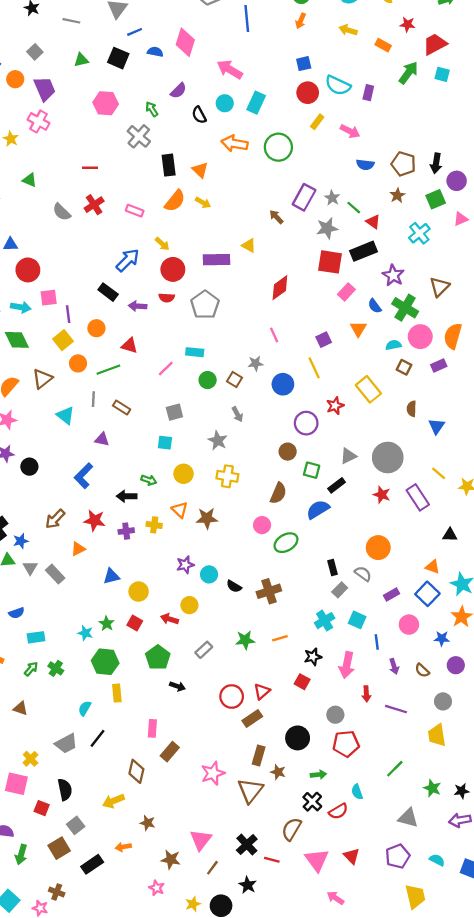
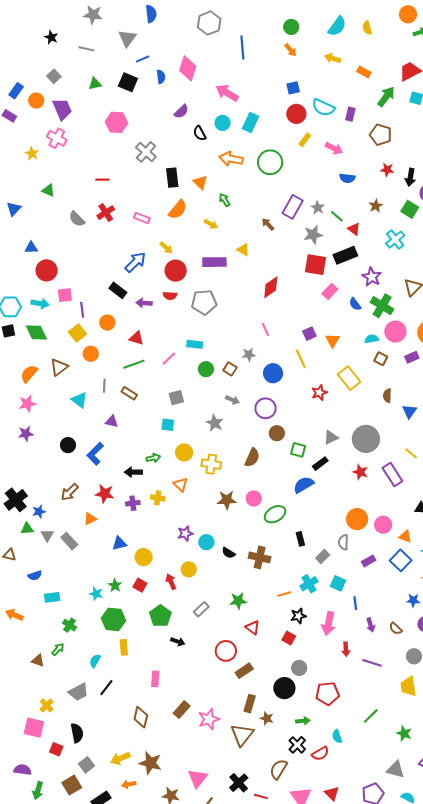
orange arrow: (301, 21) -> (291, 50), turned -64
red star: (408, 24) -> (387, 170), moved
blue semicircle: (155, 52) -> (161, 77), turned 72
green arrow: (152, 109) -> (225, 200), moved
brown pentagon: (403, 164) -> (381, 135), moved
green square: (436, 199) -> (410, 209), turned -36
yellow arrow: (203, 203) -> (211, 224), moved
gray pentagon: (205, 305) -> (204, 302), turned 30
orange triangle: (358, 329) -> (333, 340), moved
green line: (108, 370) -> (134, 364), moved
gray arrow: (237, 414) -> (232, 400), turned -40
purple circle: (306, 423) -> (266, 408), moved
black circle: (29, 467) -> (68, 445), moved
yellow cross: (227, 476) -> (211, 464), moved
green arrow: (149, 480) -> (153, 458), turned -32
brown semicircle: (278, 493) -> (252, 458), moved
brown star: (207, 518) -> (227, 500), moved
black rectangle: (333, 568) -> (300, 539), moved
gray semicircle: (363, 574) -> (343, 542), turned -126
brown cross: (269, 591) -> (260, 557), turned 30
red arrow: (169, 619) -> (171, 582), turned 49
pink circle: (409, 625) -> (383, 525), moved
orange line: (280, 638) -> (284, 594), moved
green arrow: (31, 669) -> (58, 649), moved
red triangle: (262, 691) -> (253, 628), moved, turned -42
gray circle: (335, 715) -> (299, 668), moved
brown rectangle: (170, 752) -> (182, 710), moved
yellow arrow: (113, 801) -> (120, 758), moved
gray triangle: (408, 818) -> (396, 770), moved
brown star: (148, 823) -> (150, 763), size x1.6

